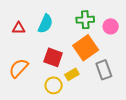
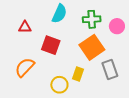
cyan semicircle: (45, 24) -> (59, 14), moved
red square: (53, 57) -> (51, 45), moved
yellow rectangle: (72, 74) -> (78, 74), turned -40

